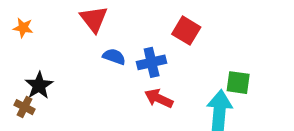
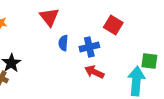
blue semicircle: (114, 57) -> (63, 43), turned -105

